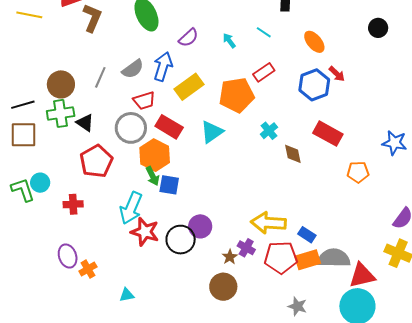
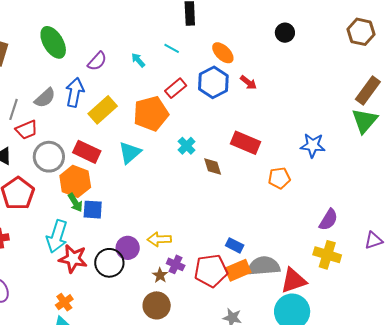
blue hexagon: (314, 85) -> (213, 82), moved
red trapezoid: (144, 101) -> (27, 130), moved
yellow arrow: (268, 223) -> (159, 239), moved, size x0.7
orange cross: (88, 269) -> (64, 302), moved

